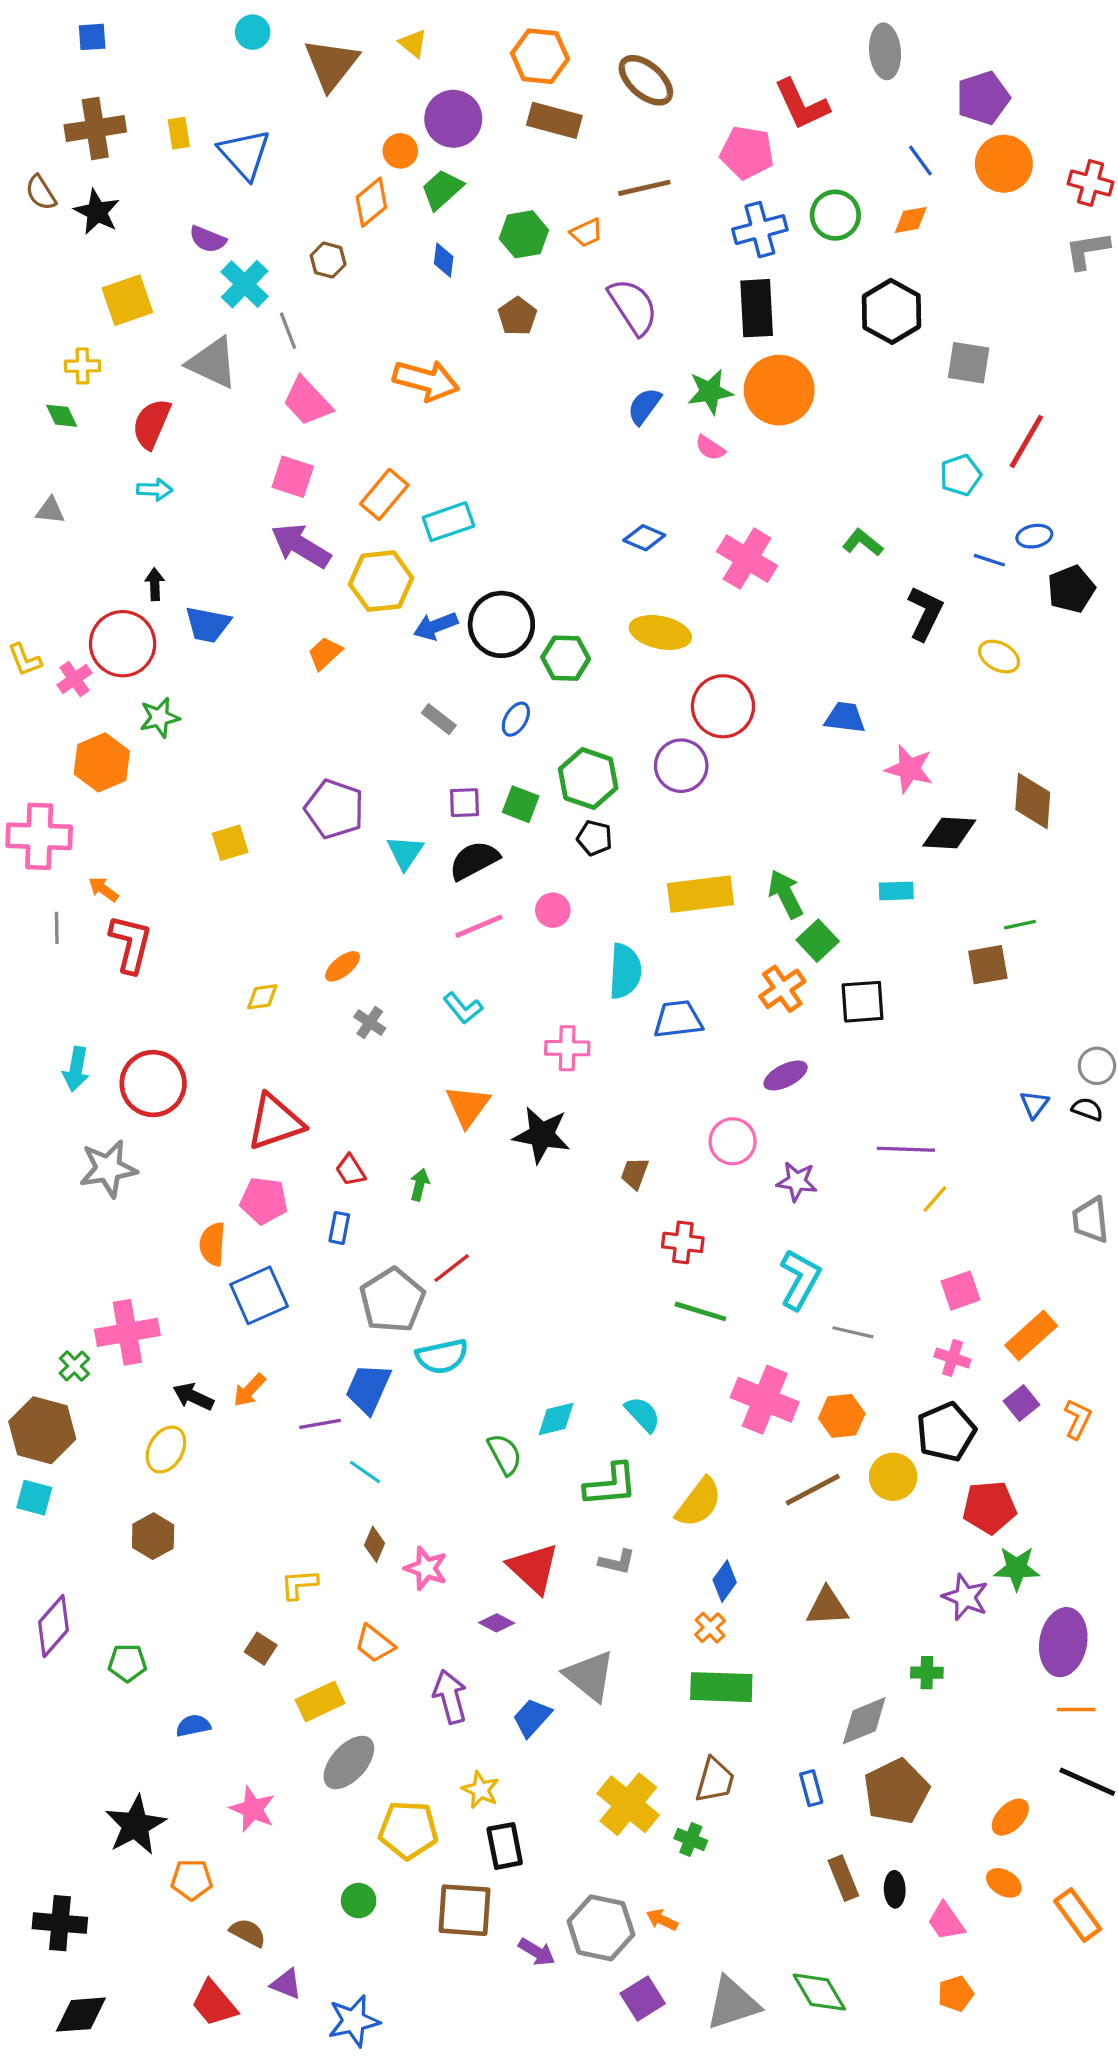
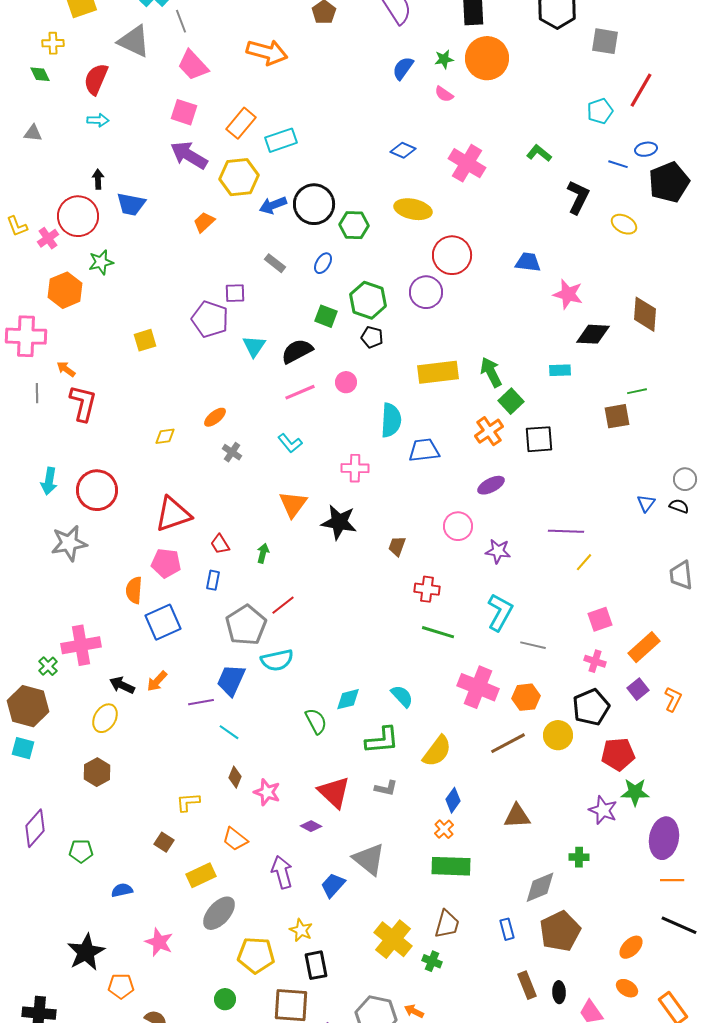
green star: (710, 392) -> (444, 59), size x0.7
black pentagon: (1071, 589) -> (669, 182), size x1.4
purple square: (465, 803) -> (235, 293), moved

